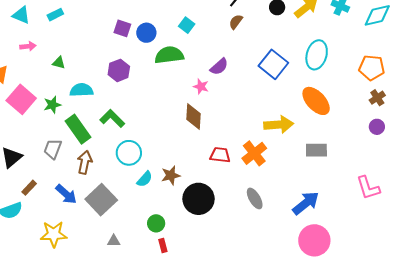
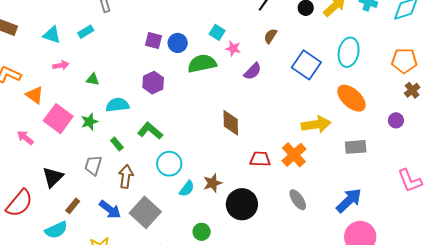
brown semicircle: (236, 22) -> (270, 36), moved
pink star: (201, 87) -> (233, 48), moved
purple circle: (377, 127) -> (396, 120), moved
green rectangle: (78, 129) -> (117, 144), size x0.5

